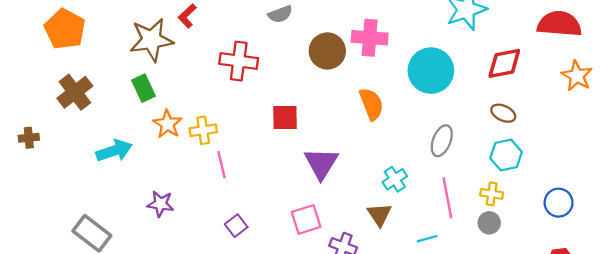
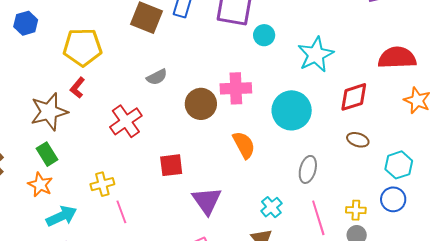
red cross: (239, 61) -> (126, 121), turned -36
orange star: (167, 124) -> (40, 185), moved
cyan arrow: (114, 151) -> (62, 216), moved
cyan hexagon: (506, 155) -> (399, 165), moved
blue circle: (559, 203) -> (393, 199), moved

